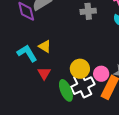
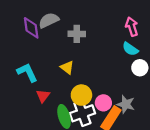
gray cross: (88, 11) -> (77, 34), moved
yellow triangle: (45, 46) -> (67, 67), moved

